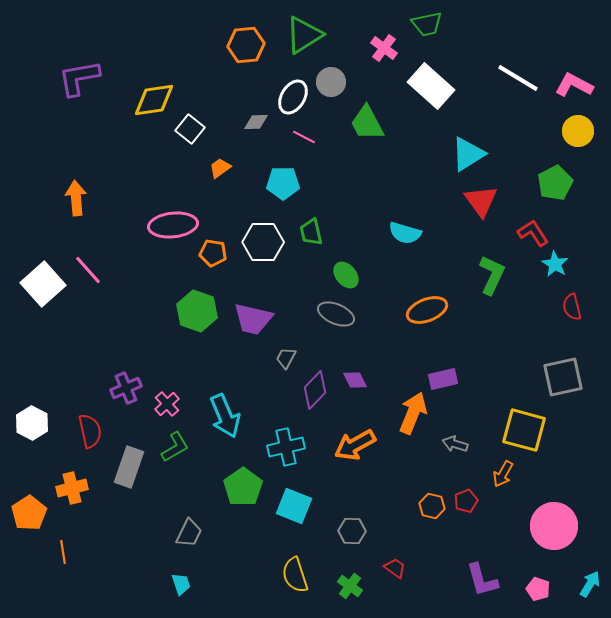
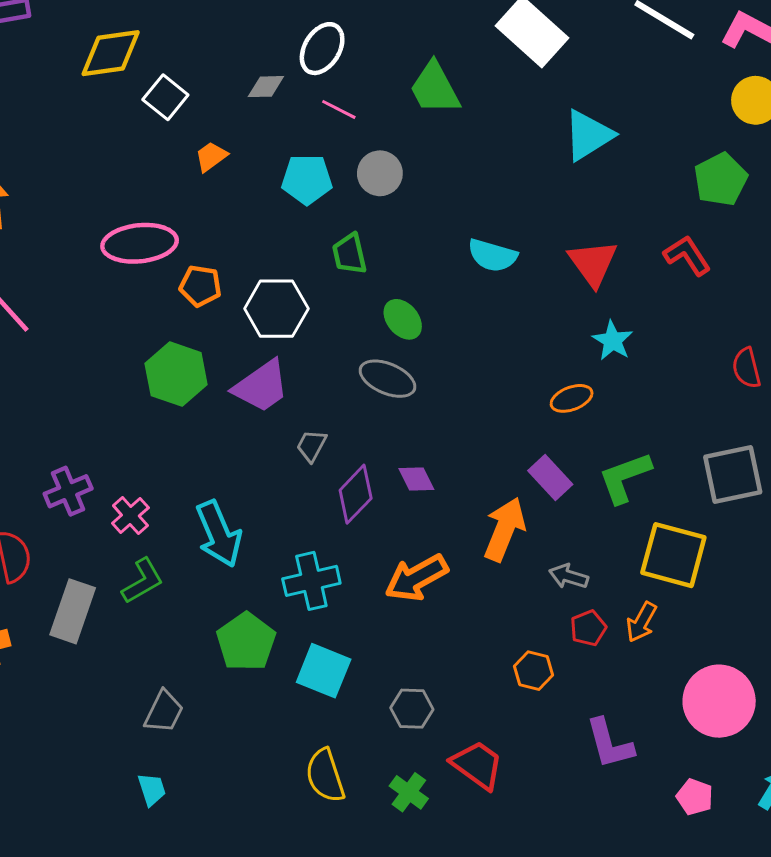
gray circle: (331, 82) -> (380, 173), moved
red triangle: (481, 201) -> (593, 263), moved
white hexagon: (263, 242) -> (276, 309), moved
cyan star: (555, 264) -> (613, 341), moved
green L-shape: (492, 275) -> (625, 477), moved, turned -135
orange ellipse: (427, 310) -> (572, 398), moved, size x0.7
purple trapezoid: (253, 319) -> (261, 386), turned -48
purple rectangle: (443, 379) -> (550, 477), turned 60
red pentagon: (466, 501) -> (588, 628), moved
red trapezoid: (395, 568) -> (477, 765), size x1.6
purple L-shape: (482, 580) -> (610, 744), moved

